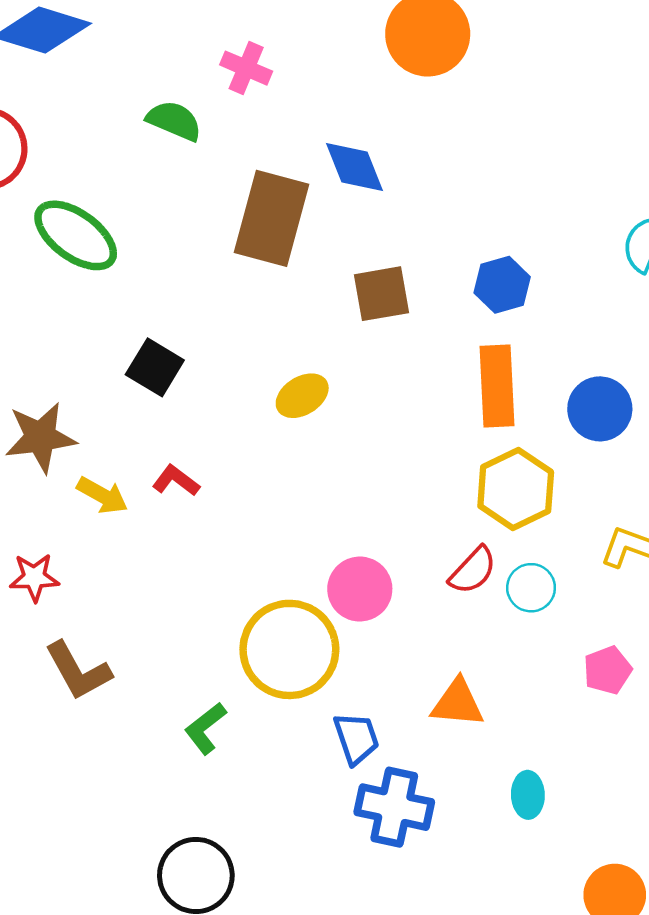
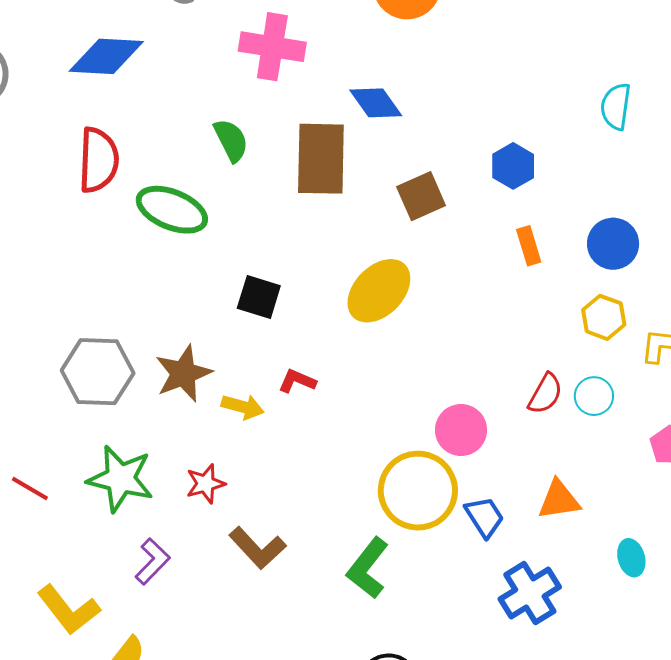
pink cross: (246, 68) -> (272, 47), size x1.6
green semicircle: (174, 121) -> (231, 140), moved, turned 54
orange rectangle: (497, 386) -> (529, 246), size x0.6
yellow ellipse: (302, 396) -> (379, 291), size x1.6
yellow hexagon: (516, 489) -> (604, 317), moved, size x0.7
green L-shape: (205, 728) -> (368, 568), size x1.4
blue trapezoid: (356, 738) -> (484, 517), moved
blue cross: (394, 807) -> (530, 593), turned -30

